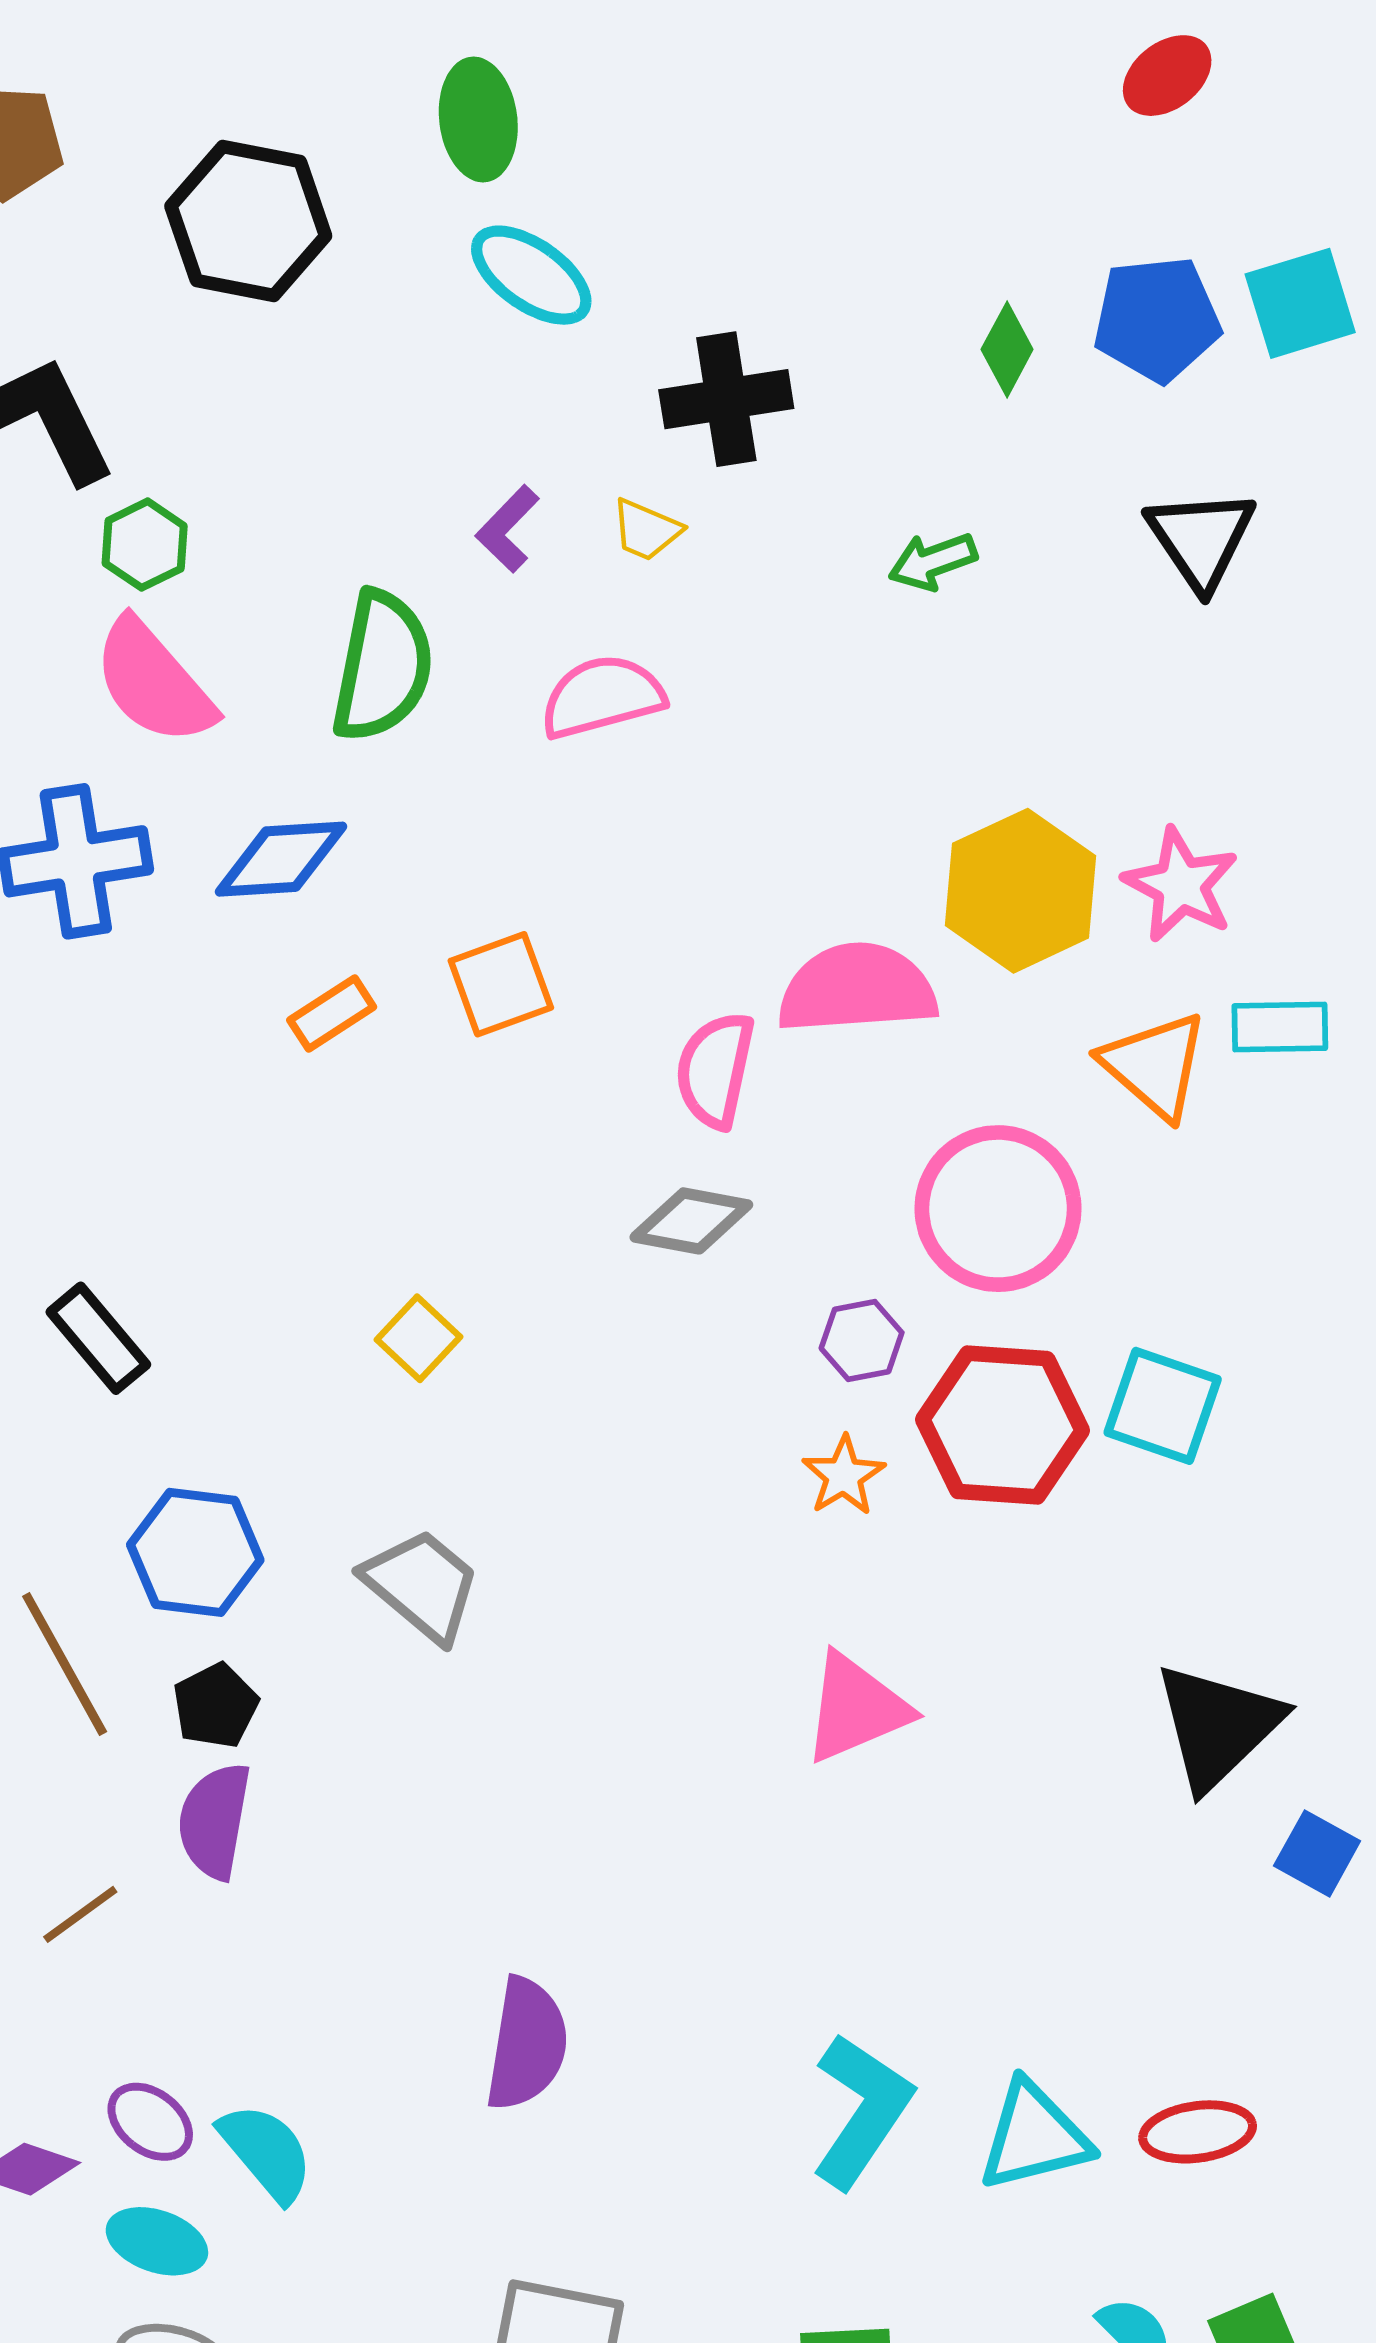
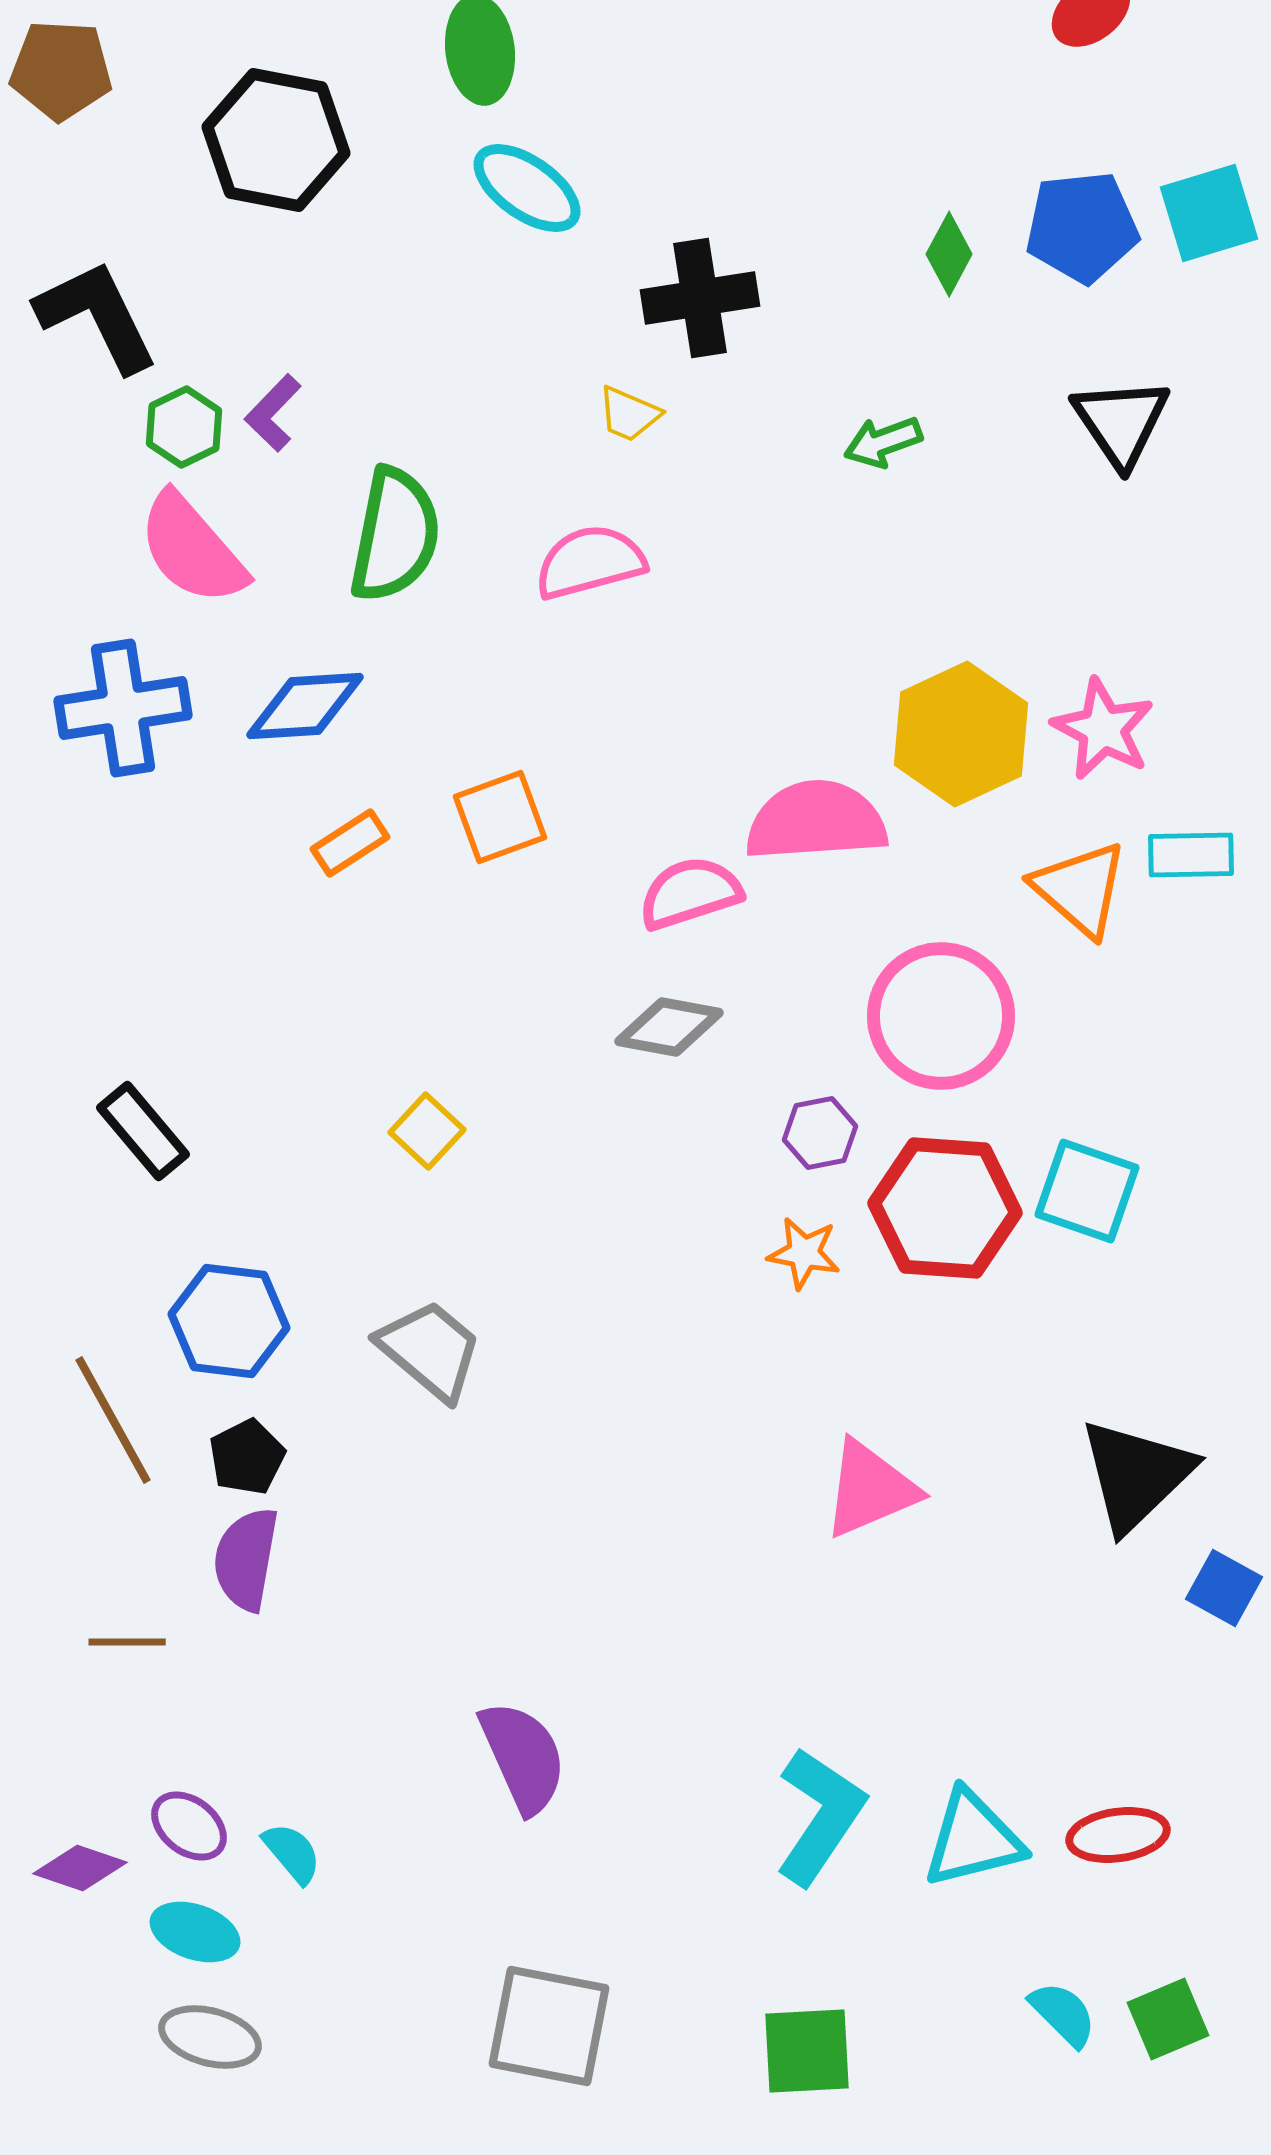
purple L-shape: (508, 529) -> (273, 413), moved
pink semicircle: (715, 1070) -> (690, 893), turned 60
orange star: (844, 1476) -> (804, 1253), turned -30
pink triangle: (856, 1708) -> (870, 1489), moved
brown line: (80, 1914) -> (127, 1642), turned 36
purple semicircle: (527, 2044) -> (523, 1757), turned -33
cyan semicircle: (266, 2152) -> (292, 1853), size x0.7

